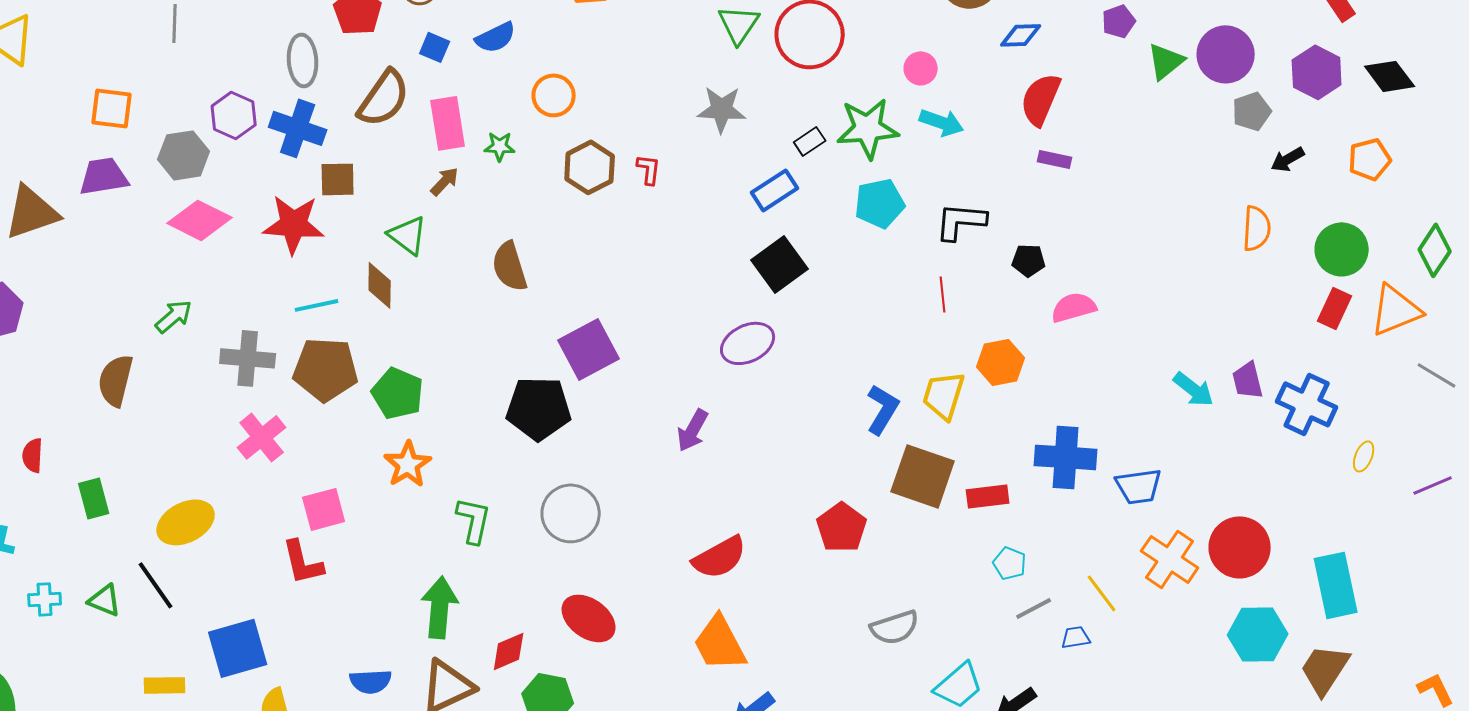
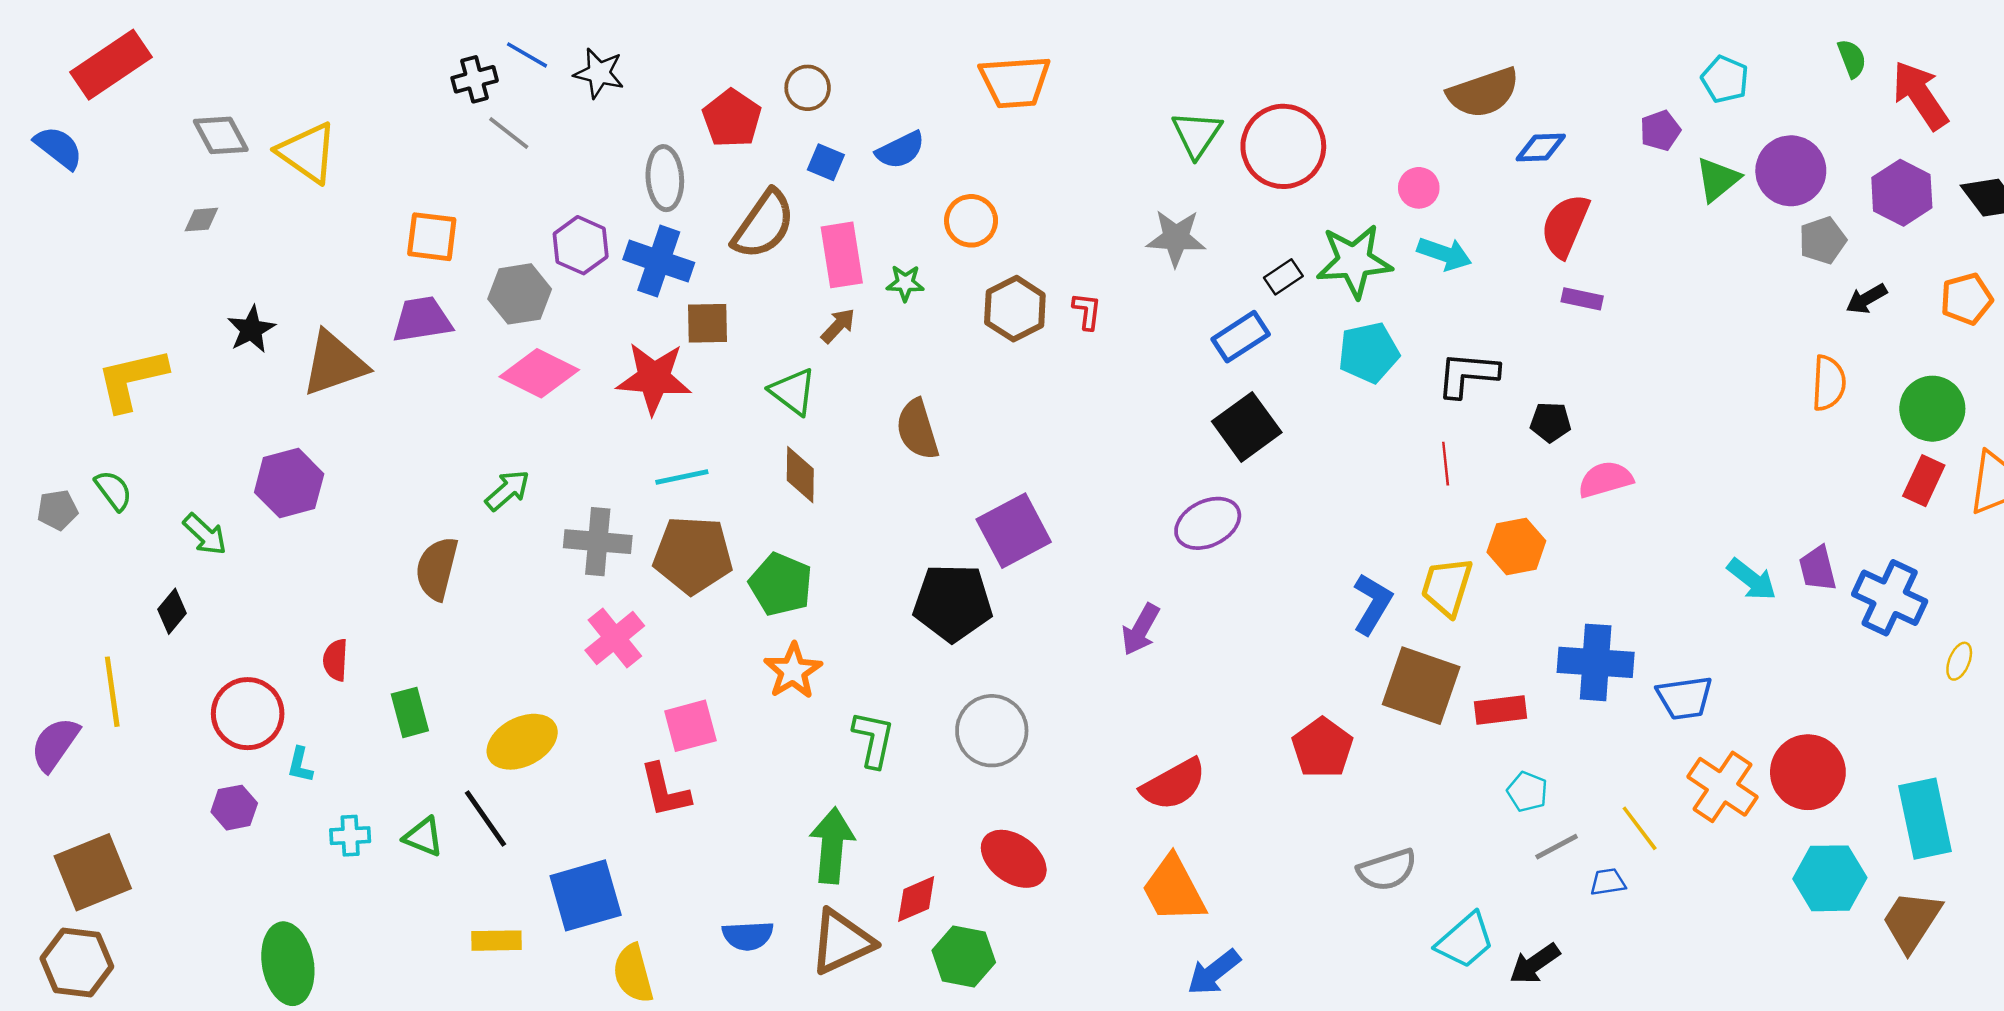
gray line: (175, 23) -> (509, 133), turned -54
brown diamond: (380, 285) -> (800, 475), moved

